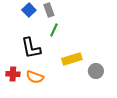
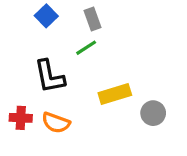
gray rectangle: (49, 10) -> (93, 19), moved
green line: (54, 30) -> (86, 48), turned 32

